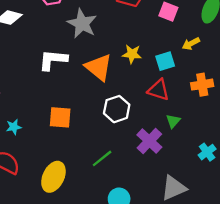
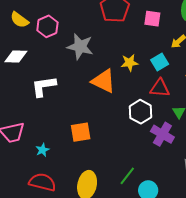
white L-shape: (53, 60) -> (44, 86), moved
white hexagon: (117, 109) -> (141, 112), moved
green line: (102, 158) -> (127, 176), moved

